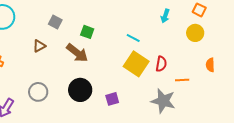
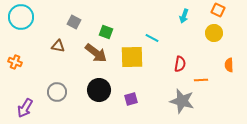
brown triangle: (39, 46) -> (58, 46), turned 40
yellow square: (136, 64) -> (132, 57), moved, turned -35

